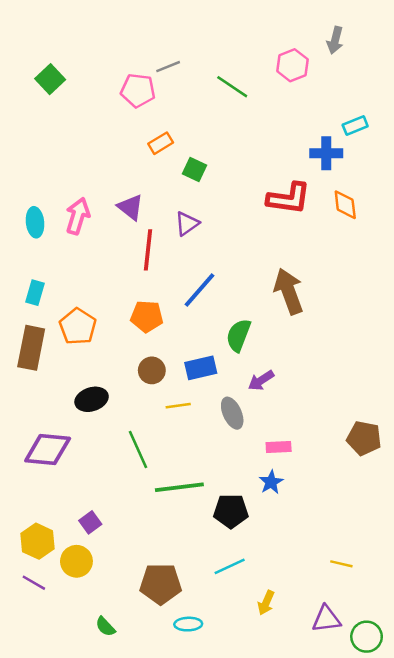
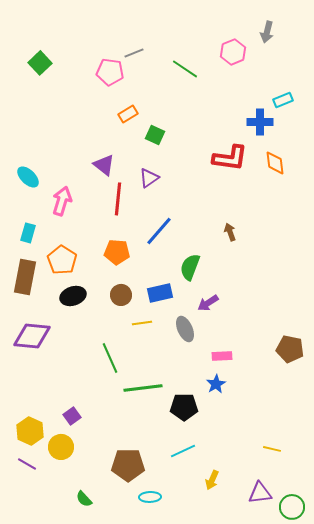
pink arrow: (78, 216) -> (62, 201), moved
cyan ellipse: (35, 222) -> (28, 177), turned -40
brown arrow: (289, 291) -> (230, 232), size x0.5
black ellipse: (92, 399) -> (73, 296), moved
purple diamond: (48, 450) -> (32, 336), moved

